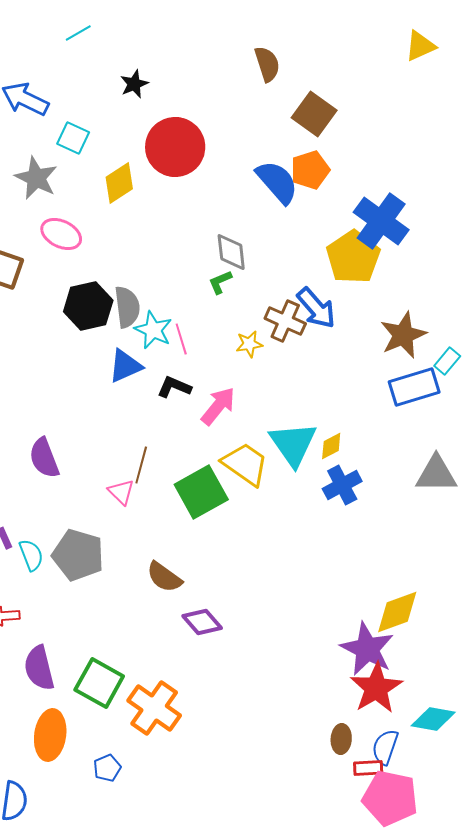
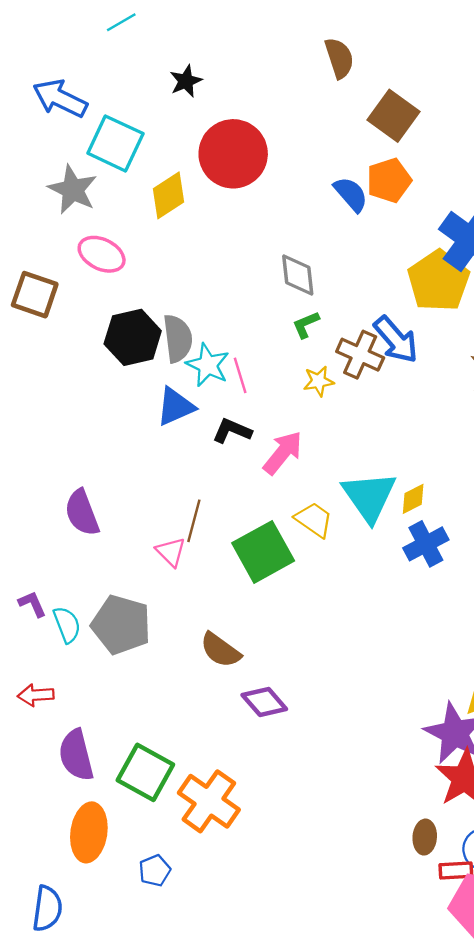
cyan square: (73, 138) -> (115, 143), size x1.5
blue semicircle: (277, 182) -> (351, 194), size x0.7
green L-shape: (220, 282) -> (306, 325), moved
yellow trapezoid: (245, 464) -> (314, 520), size x0.7

